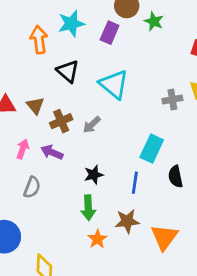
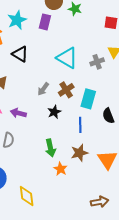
cyan triangle: (114, 84) -> (67, 58), moved
brown cross: (61, 121) -> (66, 90), moved
black star: (94, 175) -> (54, 112), moved

